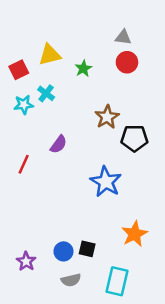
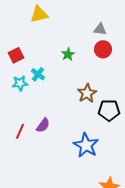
yellow triangle: (50, 55) -> (39, 14), moved
purple semicircle: (59, 144) -> (43, 125), moved

